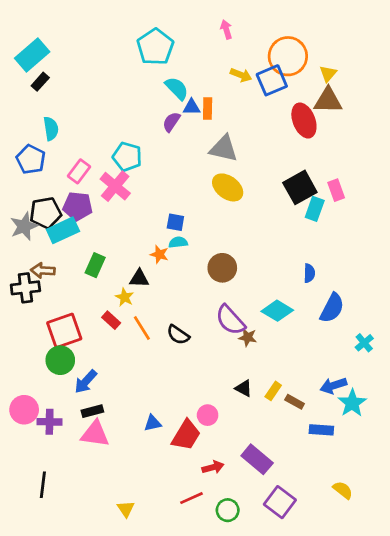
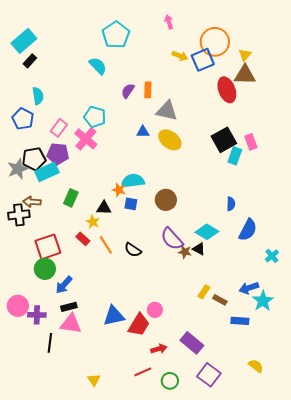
cyan semicircle: (177, 88) -> (98, 66), moved
blue triangle: (191, 107) -> (143, 132), moved
orange rectangle: (208, 108) -> (148, 90), moved
blue square: (175, 222) -> (131, 204), moved
cyan semicircle: (178, 242) -> (133, 181), size x1.6
black triangle: (244, 388) -> (199, 249), moved
blue triangle: (153, 423) -> (114, 316), size x1.6
black line: (43, 485) -> (50, 343), moved

